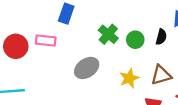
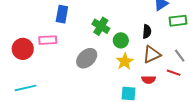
black semicircle: (161, 37) -> (147, 32), moved
green circle: (135, 40) -> (121, 40), moved

